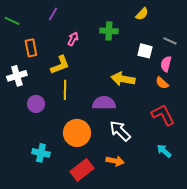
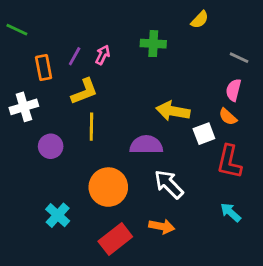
purple line: (53, 14) -> (75, 56), moved
white square: (145, 51) -> (204, 134), moved, turned -35
red L-shape: (163, 115) -> (229, 162), turned -140
cyan cross: (41, 153) -> (58, 215), turned 30

